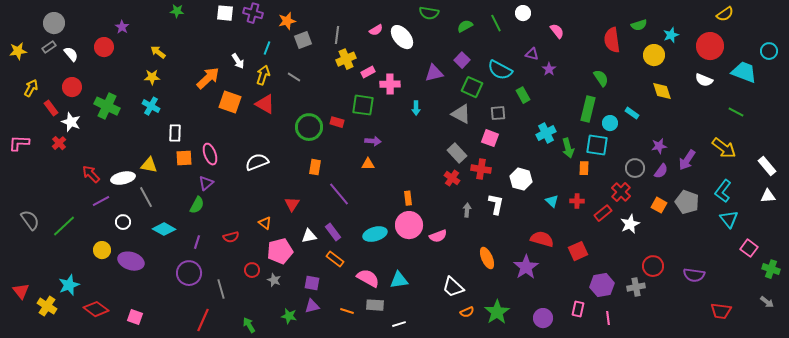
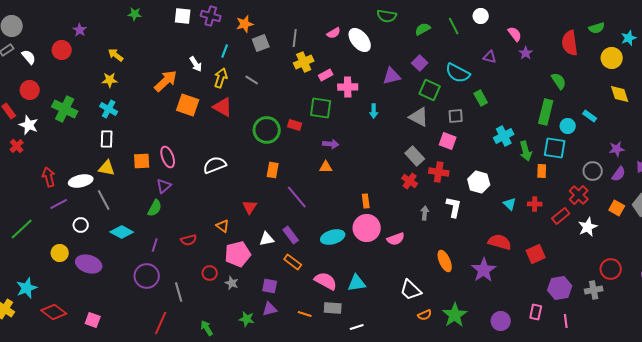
purple star: (549, 69) -> (526, 53), moved
white rectangle: (175, 133) -> (107, 139), moved
red arrow: (91, 174) -> (49, 177), turned 30

